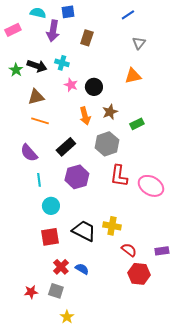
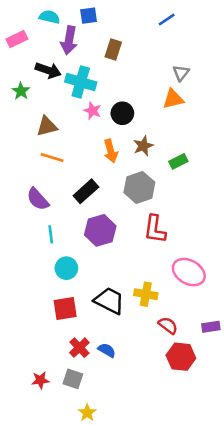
gray triangle: (139, 43) -> (181, 73), moved
cyan cross: (62, 63) -> (81, 82), size x1.6
black arrow: (37, 66) -> (48, 70), moved
pink ellipse: (151, 186) -> (189, 272), moved

